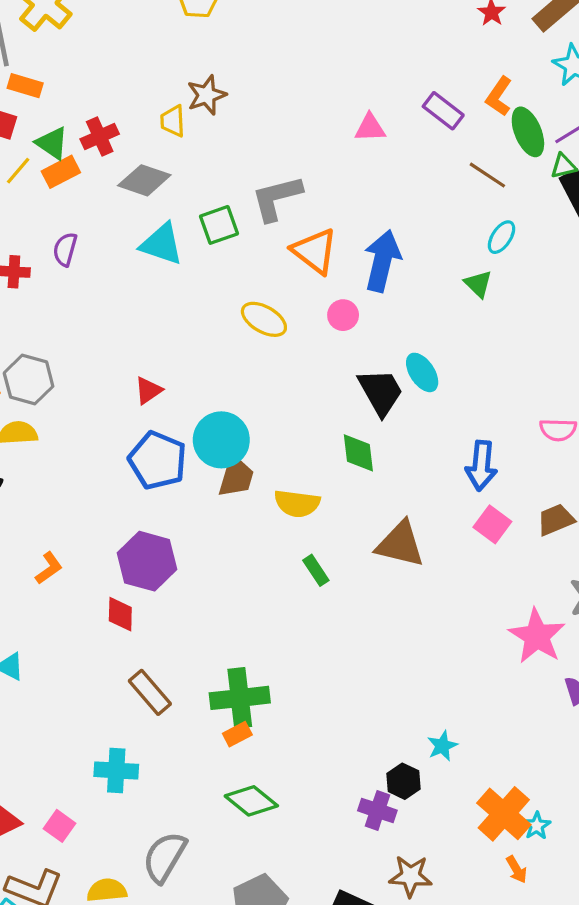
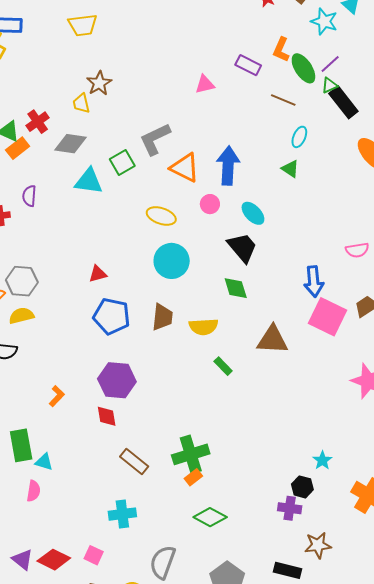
cyan ellipse: (422, 372) -> (253, 213), moved
red triangle: (148, 391) -> (98, 274), turned 30
cyan circle: (221, 440) -> (172, 261), moved
pink square: (492, 524) -> (327, 317), size x1.6

